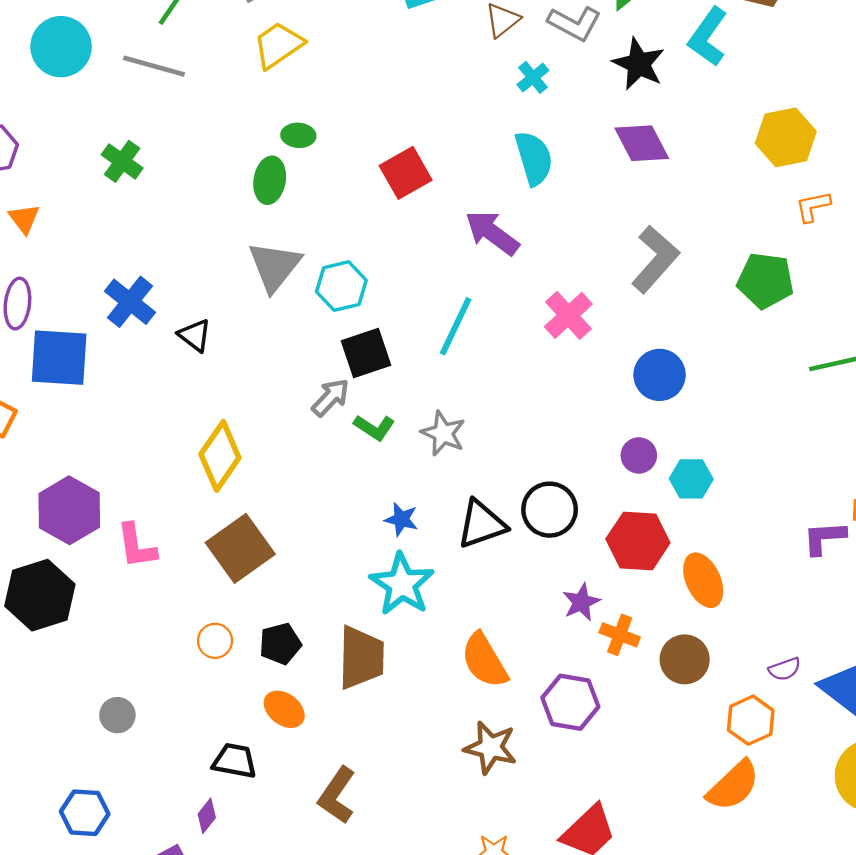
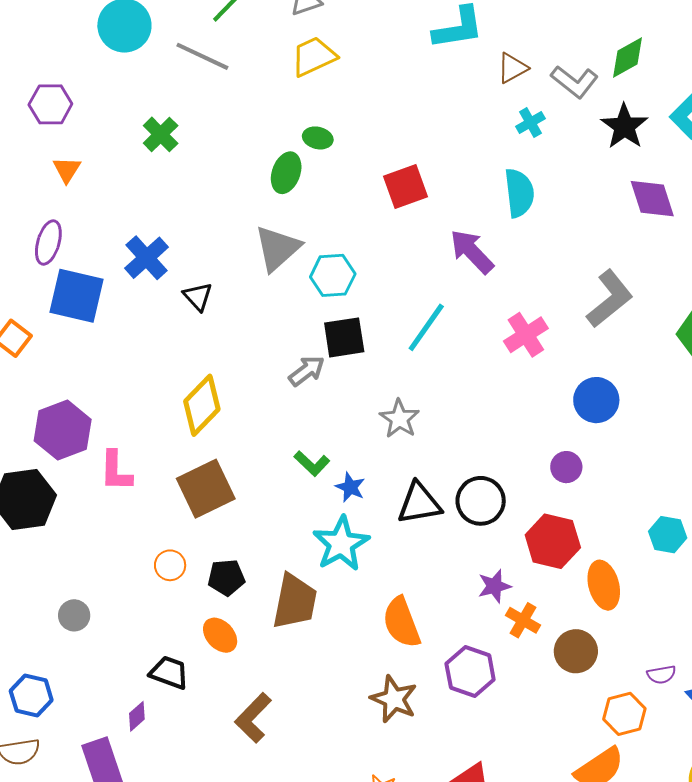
purple diamond: (642, 143) -> (652, 199), moved
green L-shape: (374, 427) -> (312, 463), moved
cyan hexagon: (691, 479) -> (668, 535), moved

